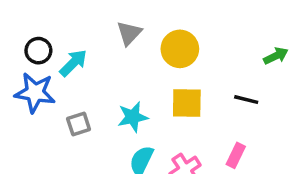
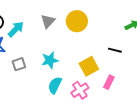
gray triangle: (129, 33) -> (48, 21), moved
yellow square: (187, 103) -> (89, 66), moved, turned -30

